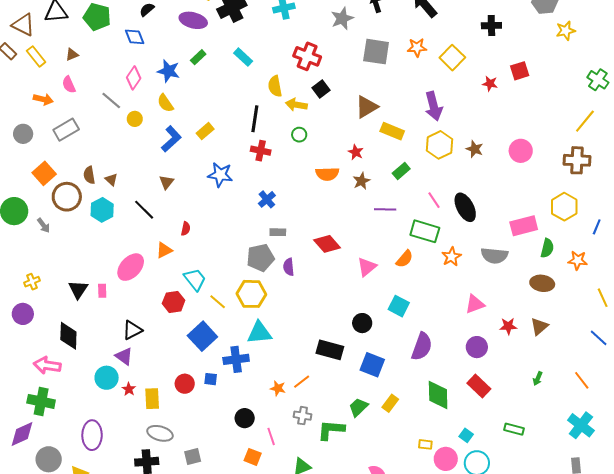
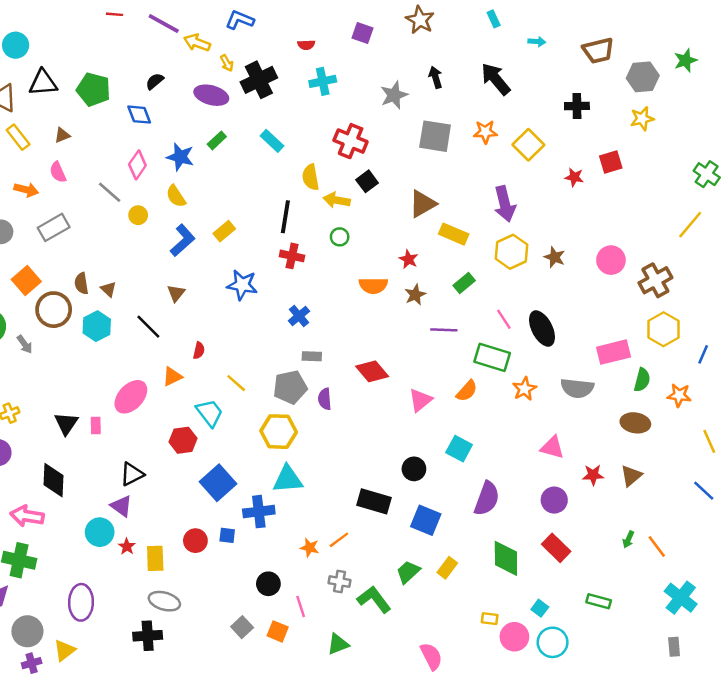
yellow star: (566, 31) -> (642, 119), moved
brown cross: (577, 160) -> (655, 280), moved, turned -32
yellow line: (218, 302) -> (236, 383), moved
pink triangle: (475, 304) -> (552, 447), turned 35
orange line: (582, 380) -> (657, 546), moved
green L-shape: (331, 430) -> (374, 599), turned 48
gray square: (193, 457) -> (242, 627), moved, turned -30

